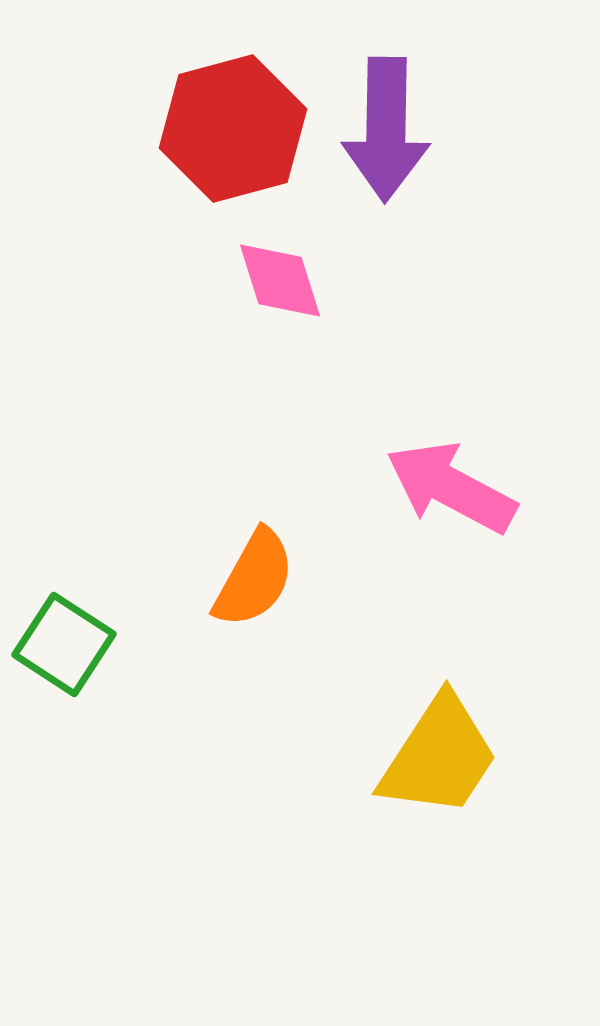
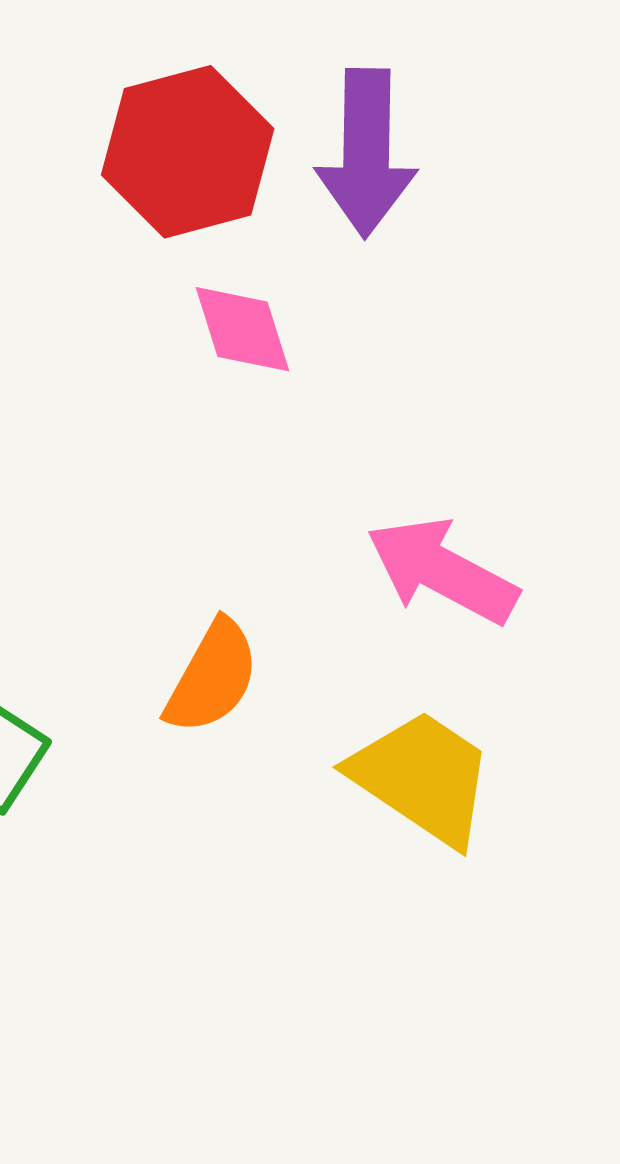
yellow trapezoid: (439, 756) -> (422, 777), moved, turned -89

